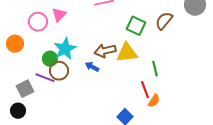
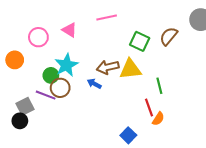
pink triangle: (59, 15) -> (69, 30), moved, turned -42
black circle: (18, 111) -> (20, 121), moved

